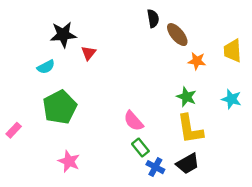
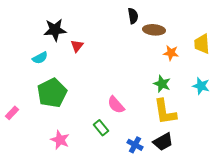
brown ellipse: (177, 35) -> (154, 30), turned -45
green rectangle: (140, 147) -> (101, 128), moved

